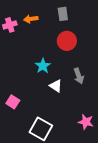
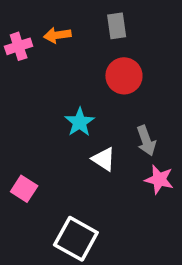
pink star: (86, 122) -> (159, 180), moved

